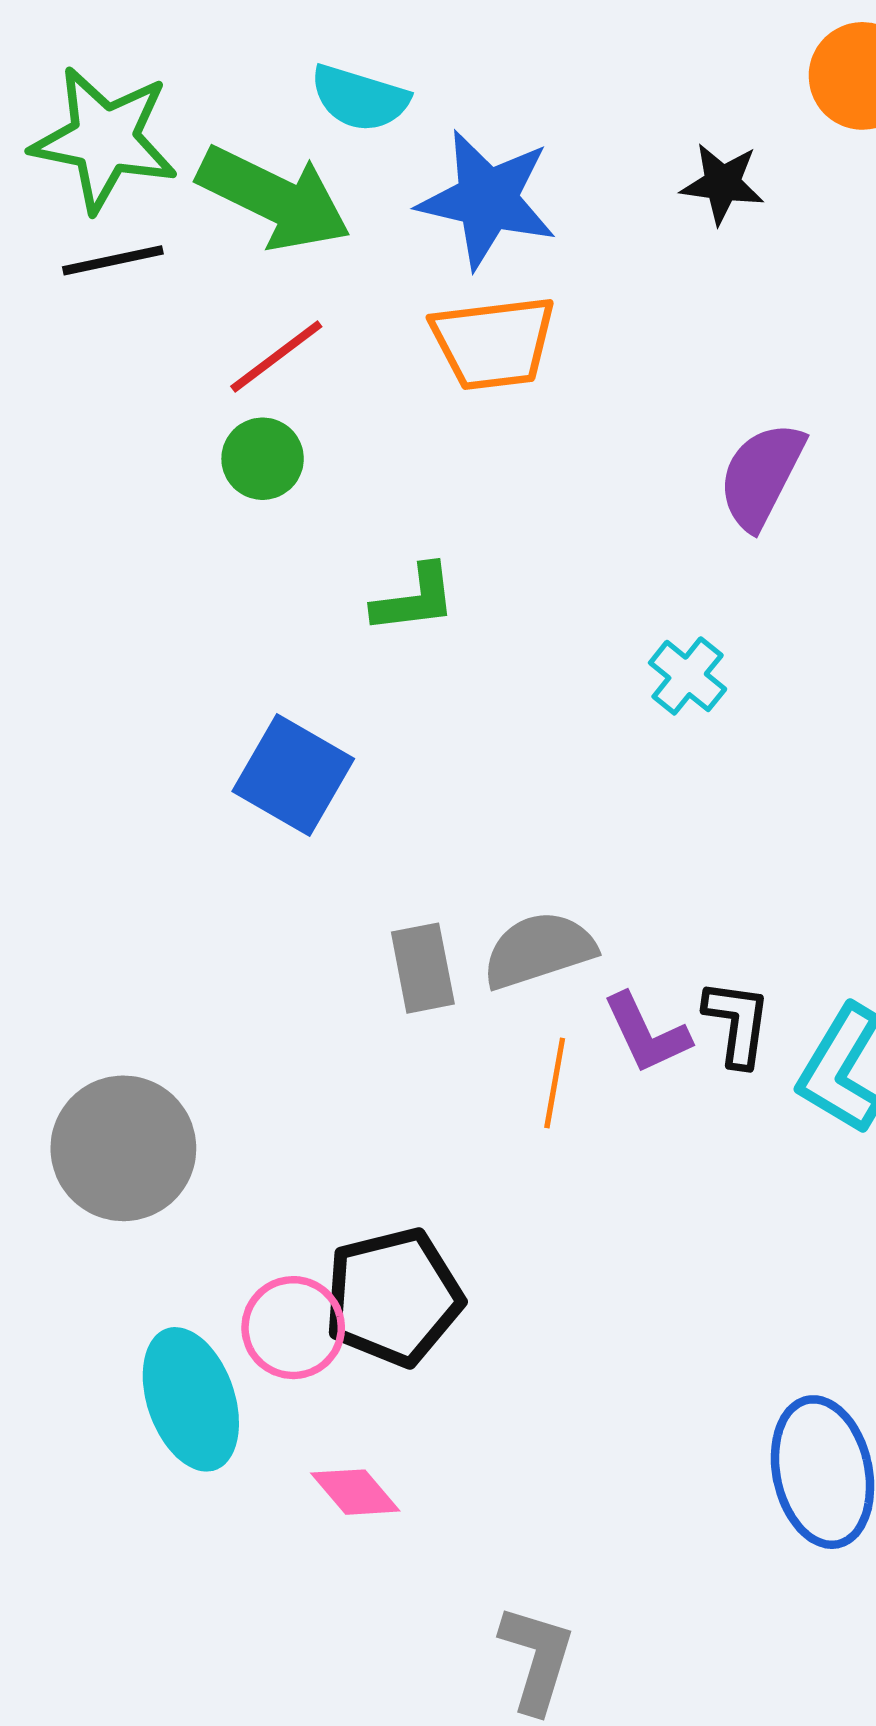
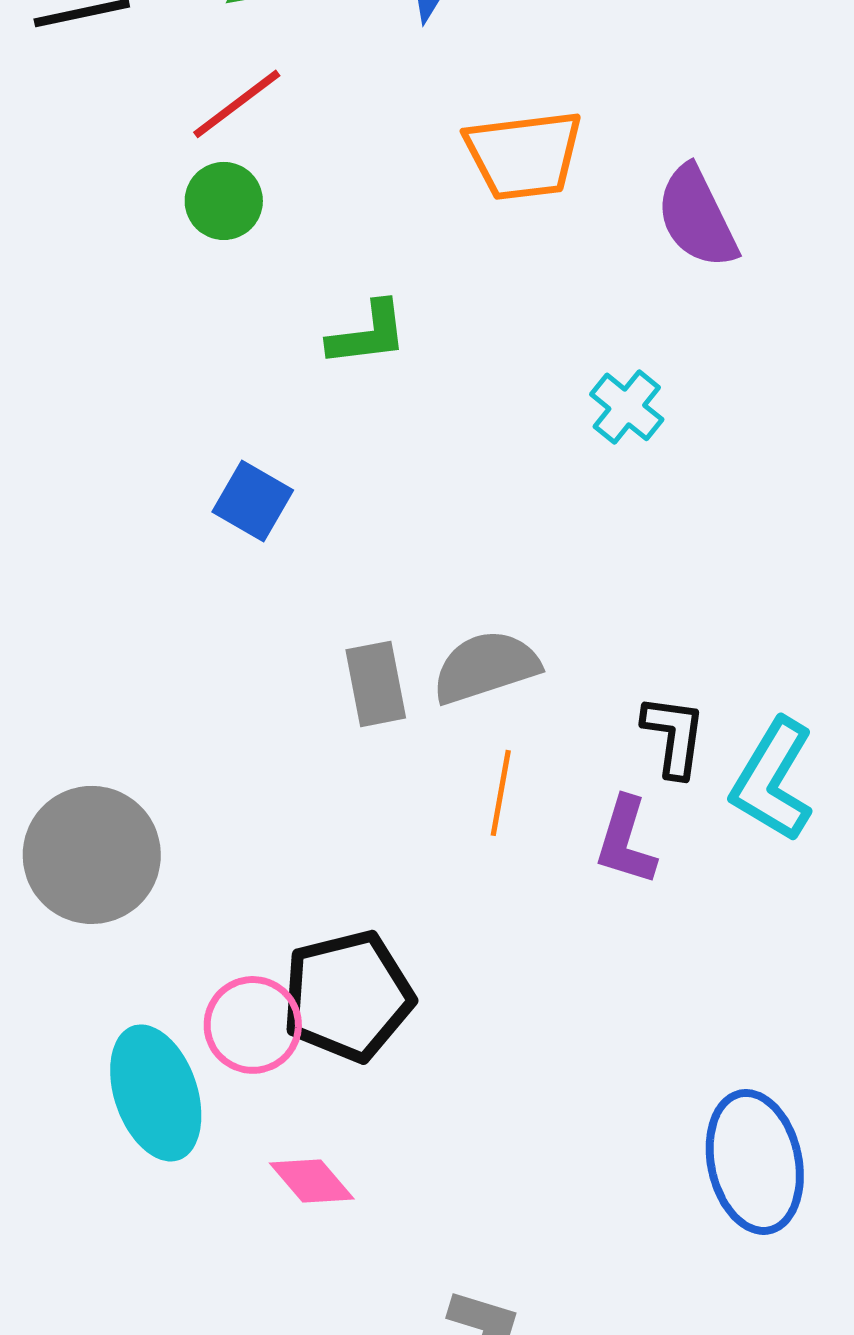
orange trapezoid: (494, 343) -> (524, 155), moved
purple semicircle: (761, 476) -> (697, 217), turned -53
blue square: (293, 775) -> (253, 501), size x0.7
purple L-shape: (646, 1033) -> (626, 841), moved, turned 42

